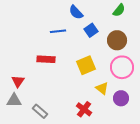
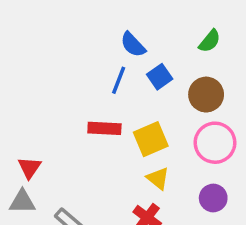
blue line: (58, 31) -> (119, 80), moved, turned -63
red rectangle: (46, 59) -> (104, 128), moved
yellow triangle: (102, 88) -> (158, 178), moved

